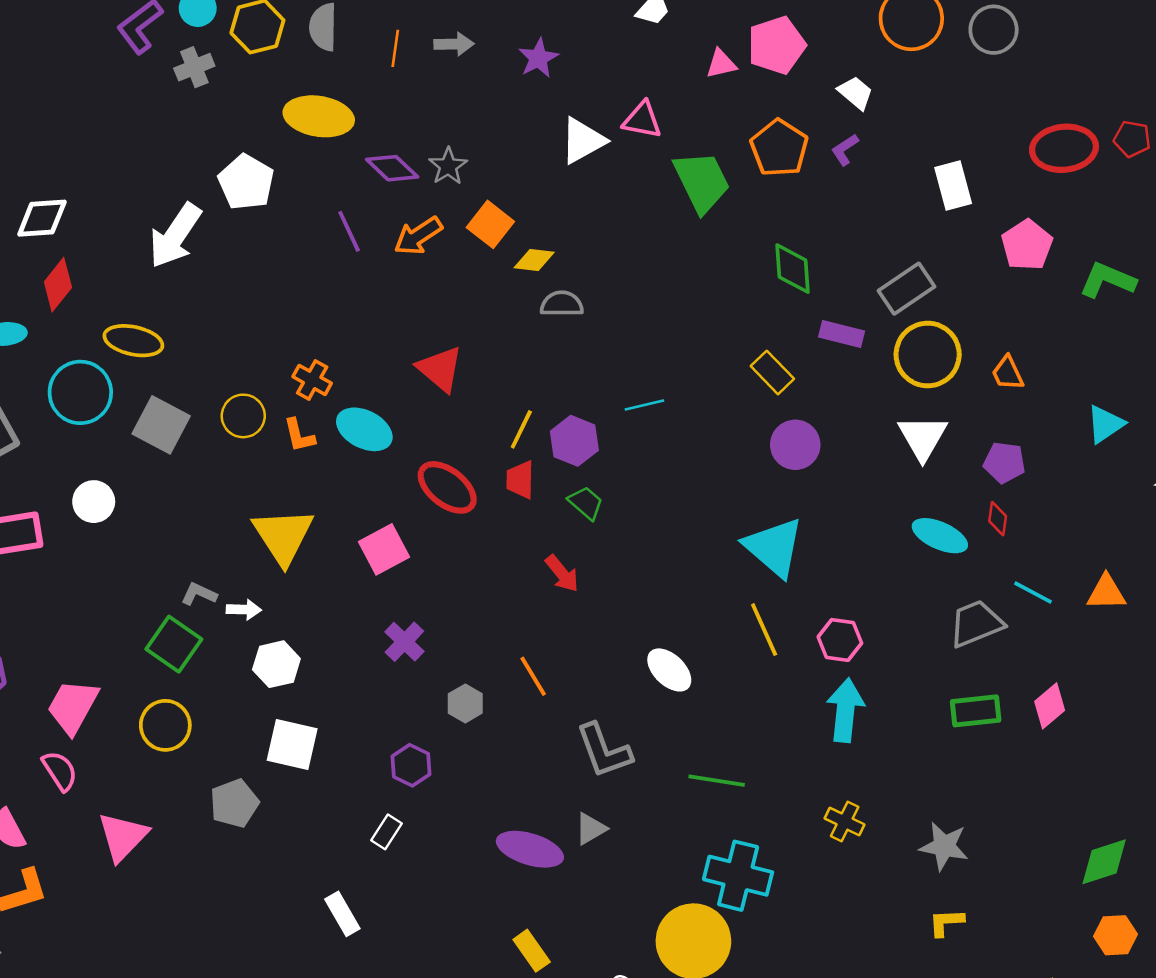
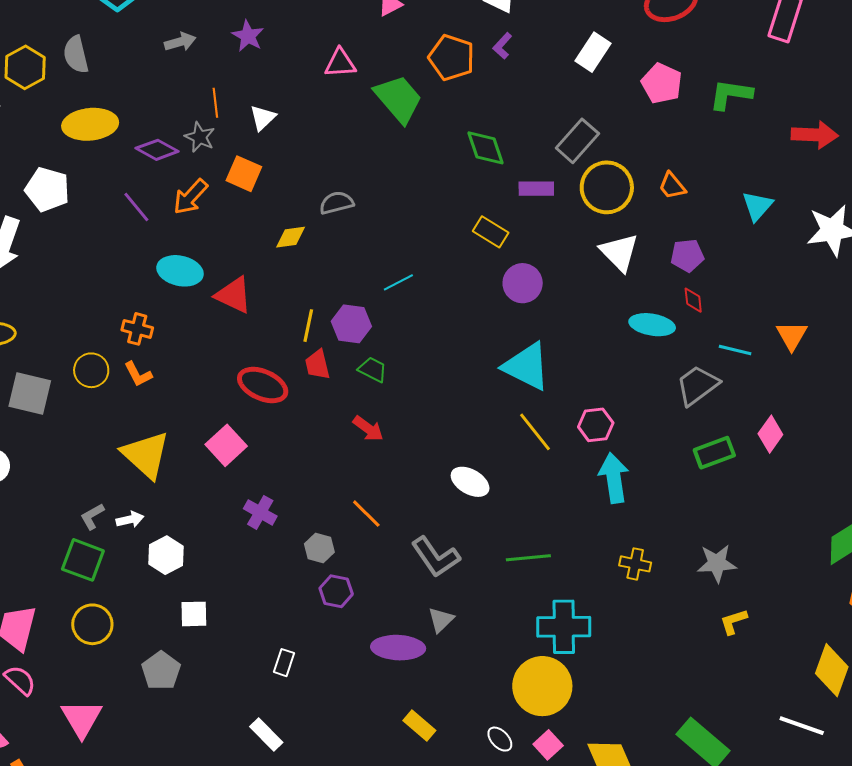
orange line: (395, 48) -> (215, 103), moved
white triangle: (583, 141) -> (263, 118), moved, size x0.7
white rectangle: (953, 185) -> (593, 52), turned 63
yellow diamond: (534, 260) -> (291, 237), moved
gray semicircle: (562, 304) -> (336, 203), moved
cyan ellipse: (364, 429) -> (180, 271), moved
orange triangle: (1106, 593) -> (792, 336), turned -44
gray L-shape: (199, 594) -> (92, 516), turned -40
white square: (292, 745) -> (194, 614), size x0.7
purple hexagon: (411, 765) -> (336, 591), moved

